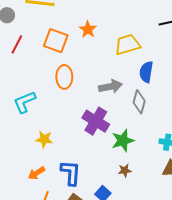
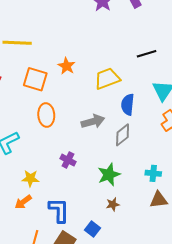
gray diamond: (139, 102) -> (123, 135), turned 40
purple cross: (96, 121) -> (68, 160), moved, size x0.6
orange arrow: (37, 173) -> (23, 202), moved

